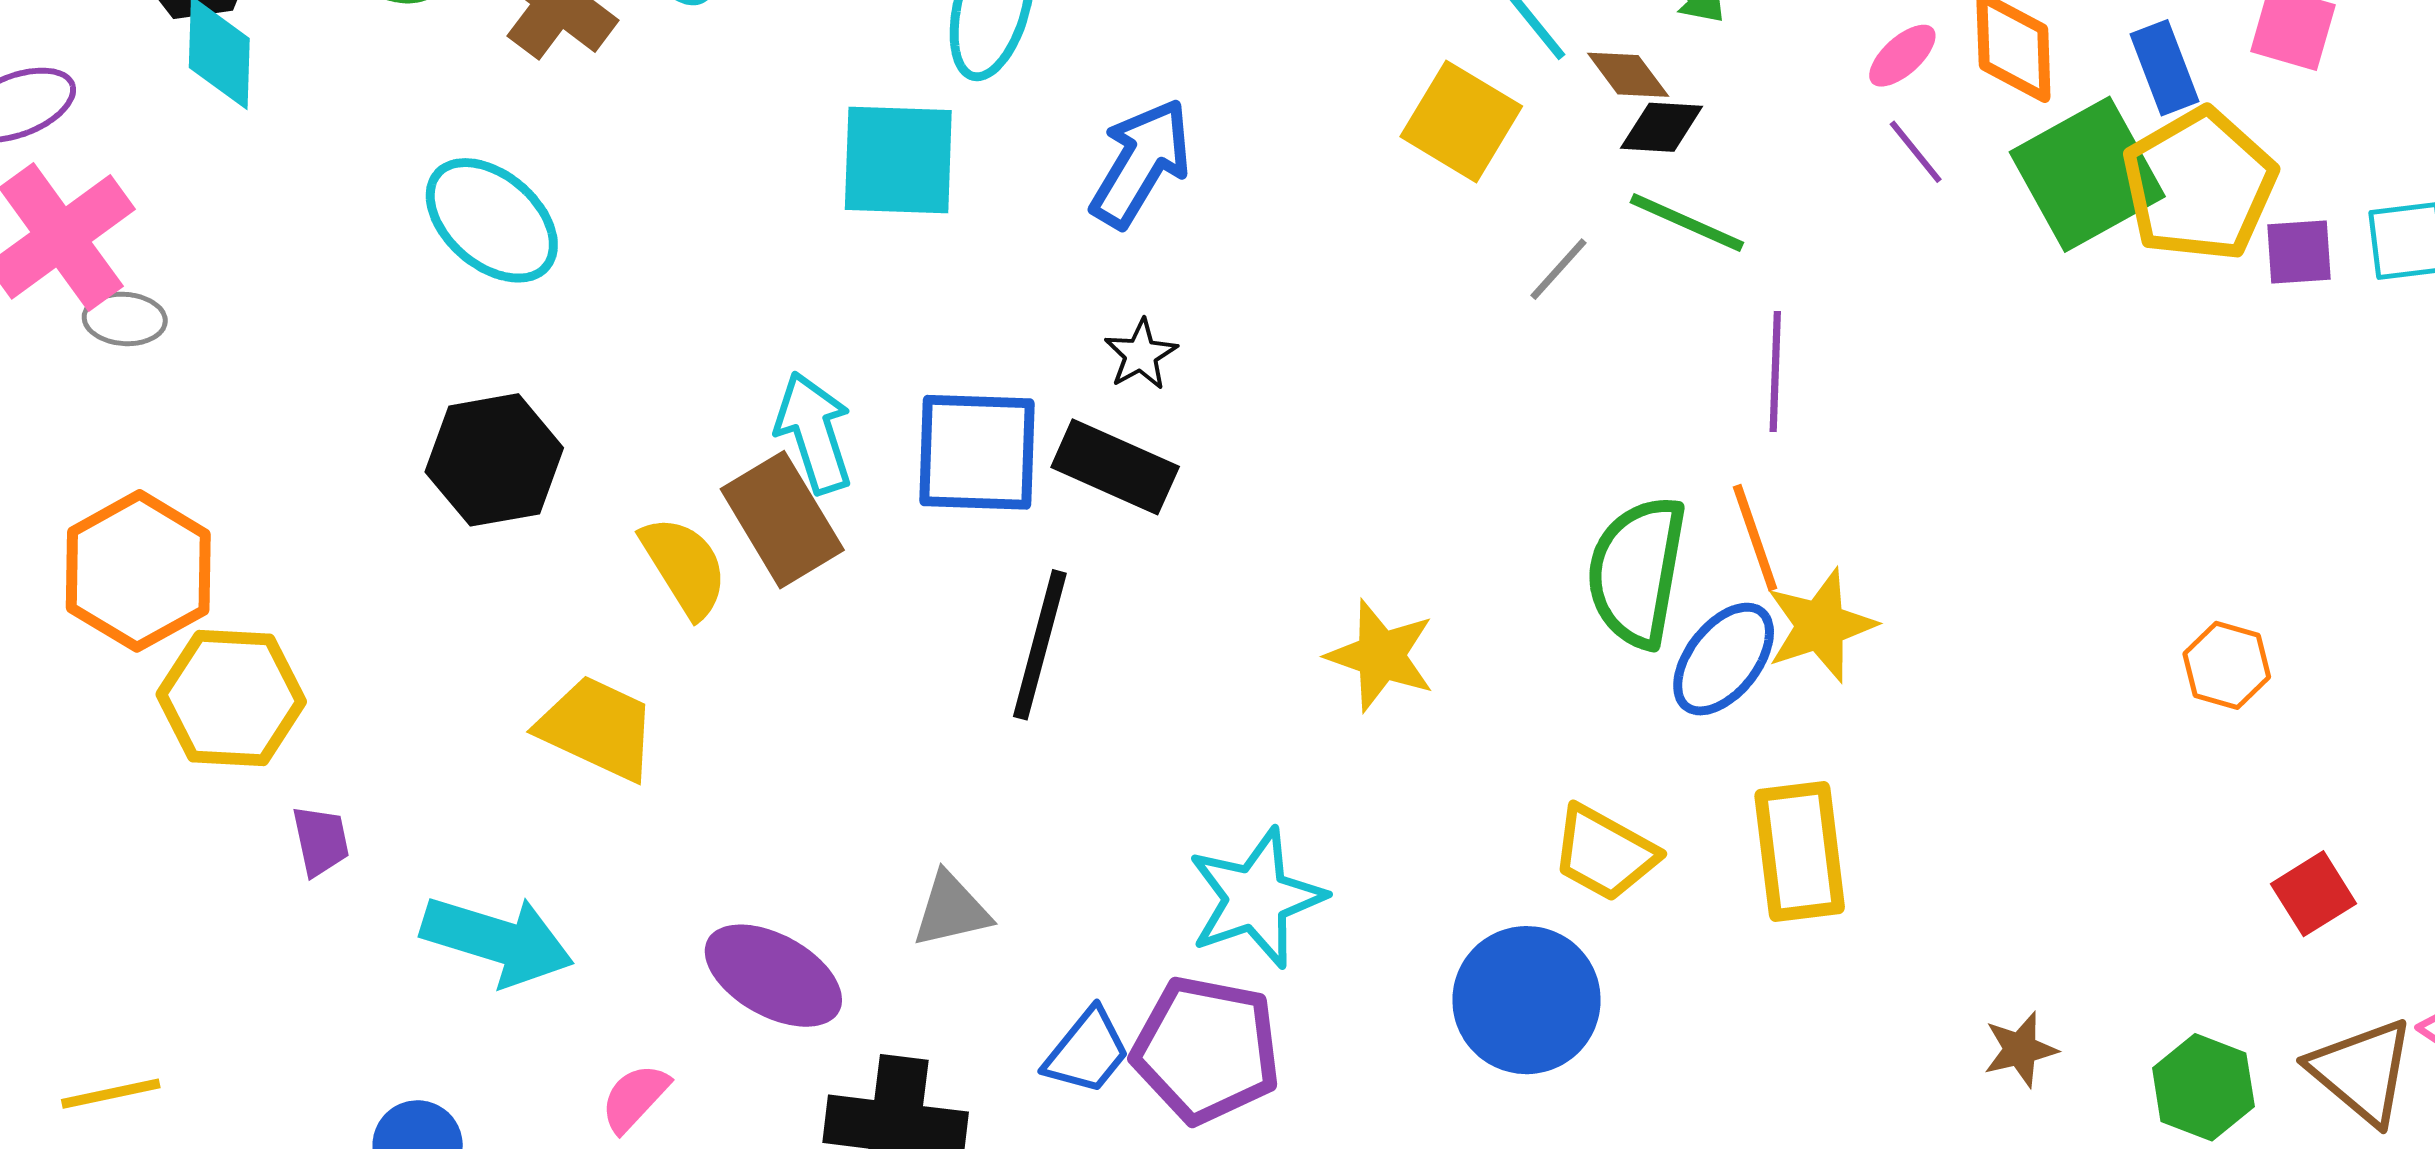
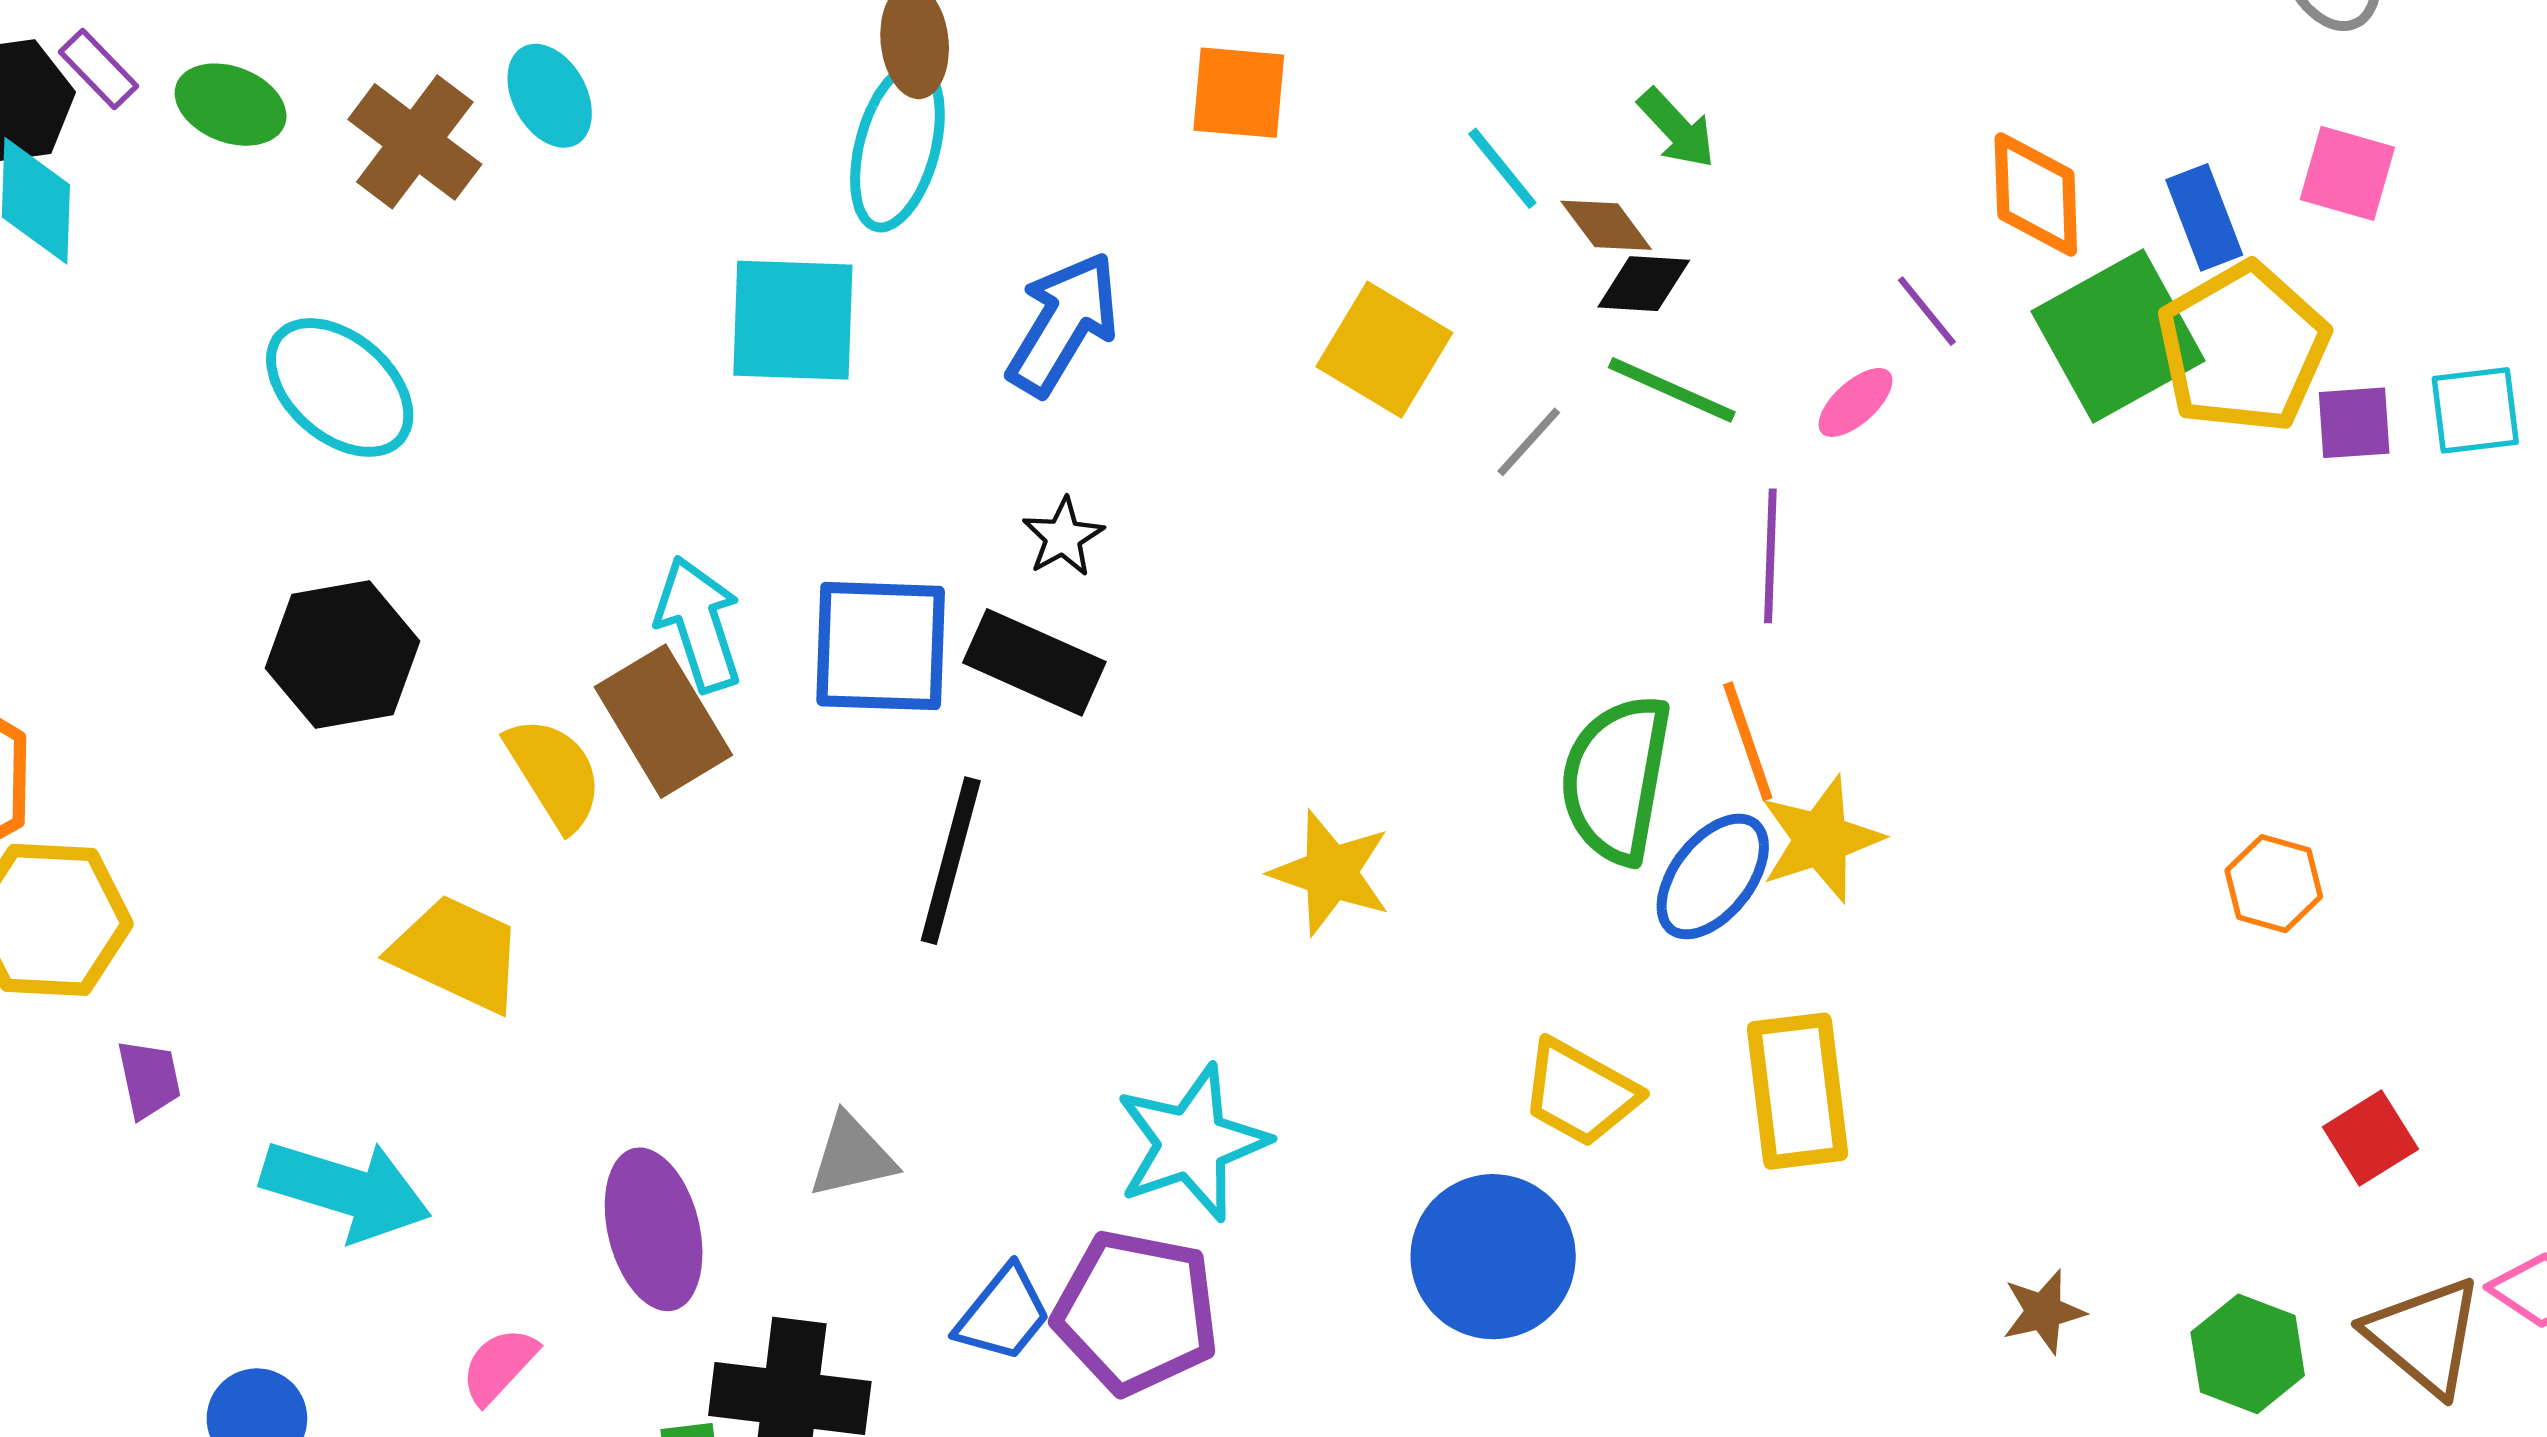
pink ellipse: (1902, 56) -> (1855, 402), moved
yellow square: (1461, 121) -> (1384, 350), moved
purple ellipse: (773, 976) -> (654, 1229), turned 47

